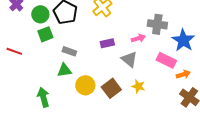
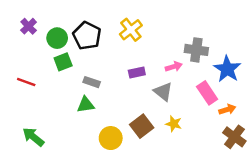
pink rectangle: (166, 60) -> (207, 93), turned 30
yellow circle: (85, 85) -> (111, 138), moved
green arrow: (43, 97) -> (33, 137), moved, turned -36

